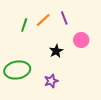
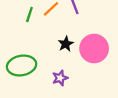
pink circle: (81, 40) -> (94, 49), moved, size x1.6

